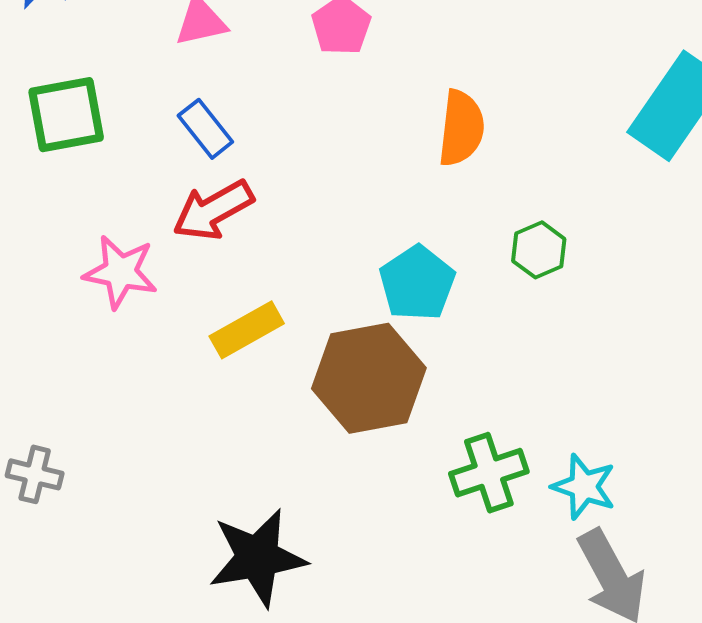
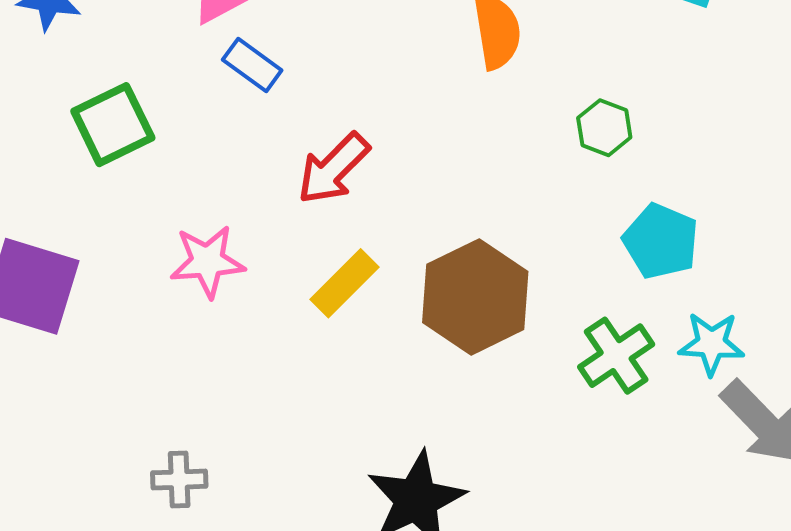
blue rectangle: (205, 129) -> (252, 65), moved
red arrow: (213, 210) -> (333, 169), moved
cyan pentagon: (417, 283) -> (661, 241), moved

